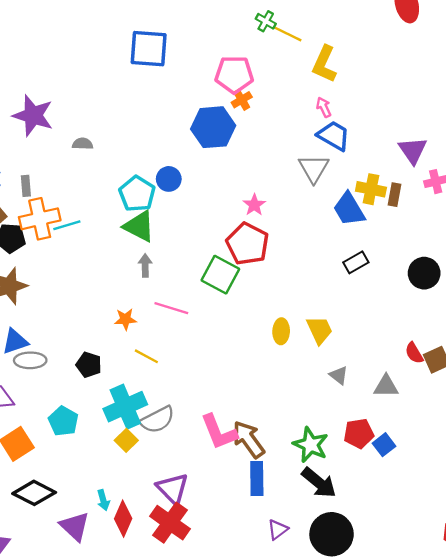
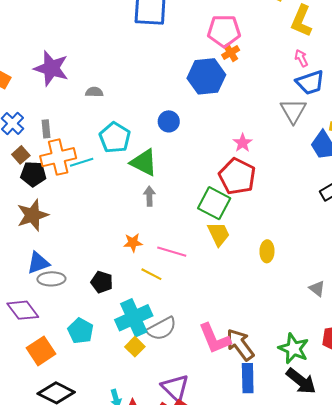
blue trapezoid: (334, 136) -> (310, 82), turned 132
cyan pentagon: (137, 194) -> (115, 138), moved
pink line: (171, 308) -> (172, 252), moved
yellow trapezoid: (319, 330) -> (219, 234), moved

